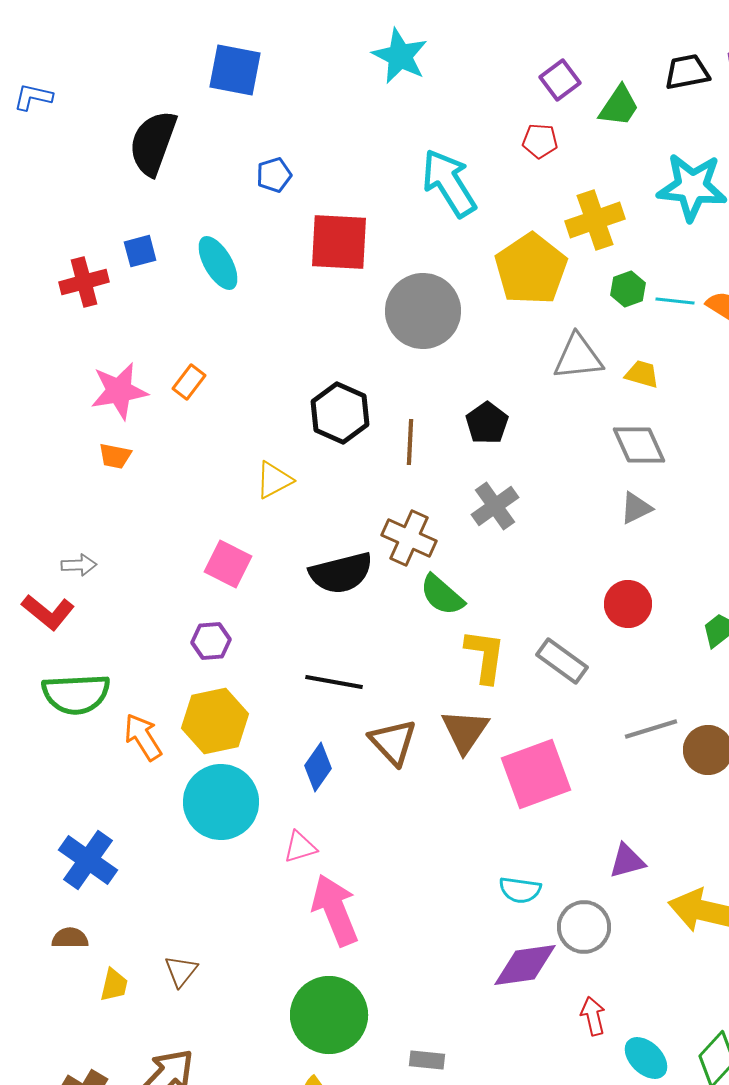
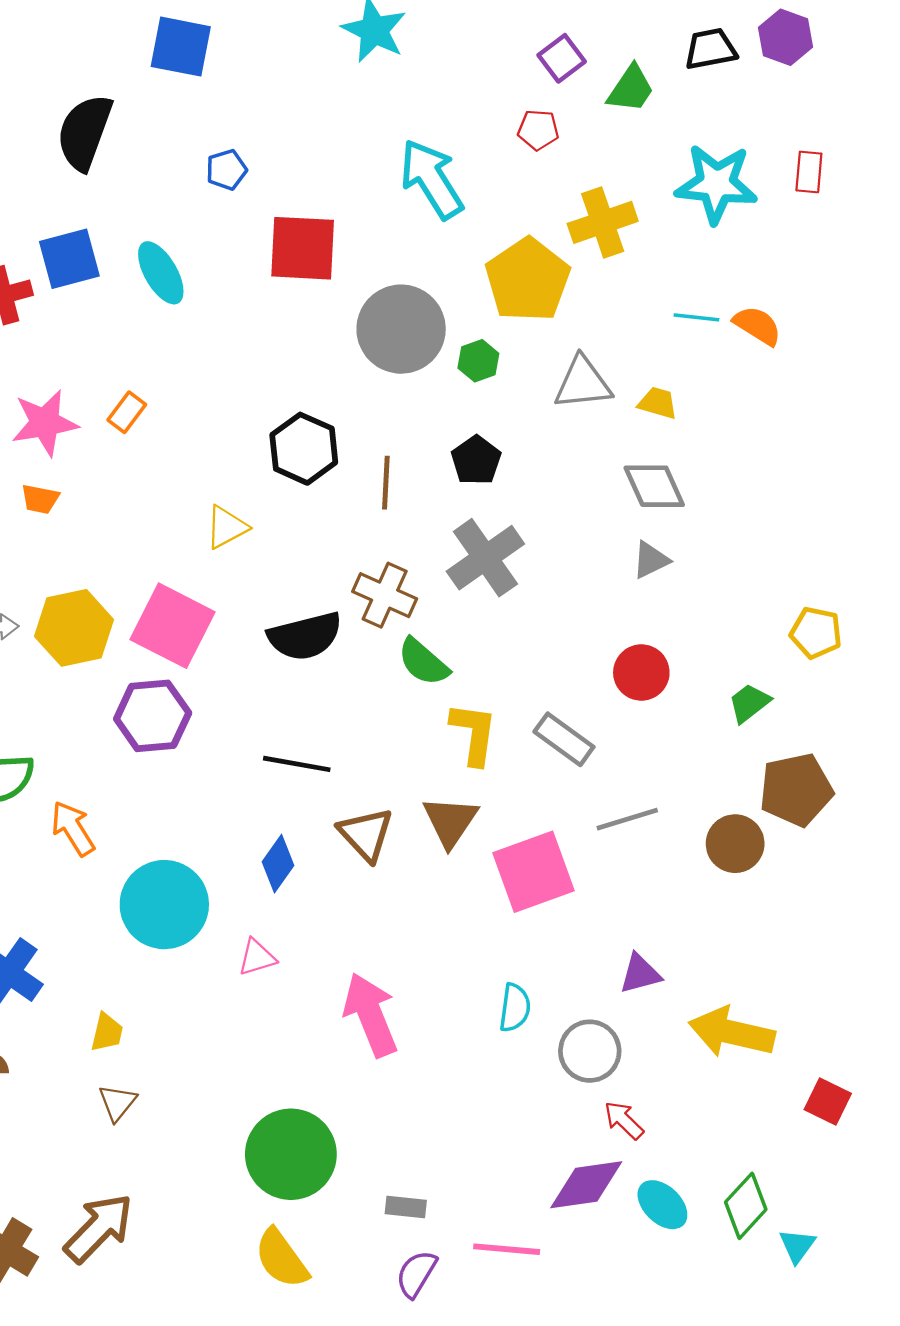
blue square: (140, 251) -> (69, 259), size x1.6
green hexagon: (628, 289) -> (478, 361), moved
gray cross: (495, 506) -> (485, 558), size x1.4
pink square: (228, 564) -> (173, 626), size x1.5
purple hexagon: (211, 641) -> (153, 716), size x1.6
yellow hexagon: (215, 721) -> (74, 628), moved
gray line: (651, 729) -> (627, 819), moved
cyan semicircle: (520, 890) -> (515, 1008), turned -90
pink arrow: (335, 910) -> (371, 1015), moved
purple diamond: (525, 965) -> (586, 1185), moved
yellow trapezoid: (114, 985) -> (107, 1032), moved
red arrow: (593, 1016) -> (624, 1120), moved, turned -33

